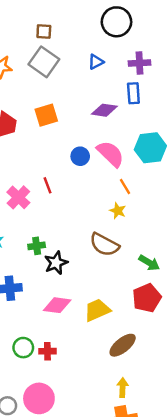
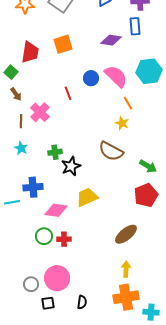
red line: (47, 185) -> (68, 93), moved
pink diamond: (57, 305) -> (56, 210), moved
yellow trapezoid: (97, 310) -> (87, 197), moved

